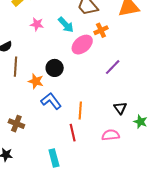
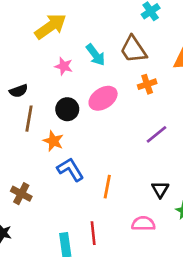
cyan arrow: (66, 25) -> (96, 55), moved
pink ellipse: (82, 45) -> (103, 98), moved
black circle: (55, 68) -> (67, 109), moved
red line: (73, 133) -> (93, 233), moved

